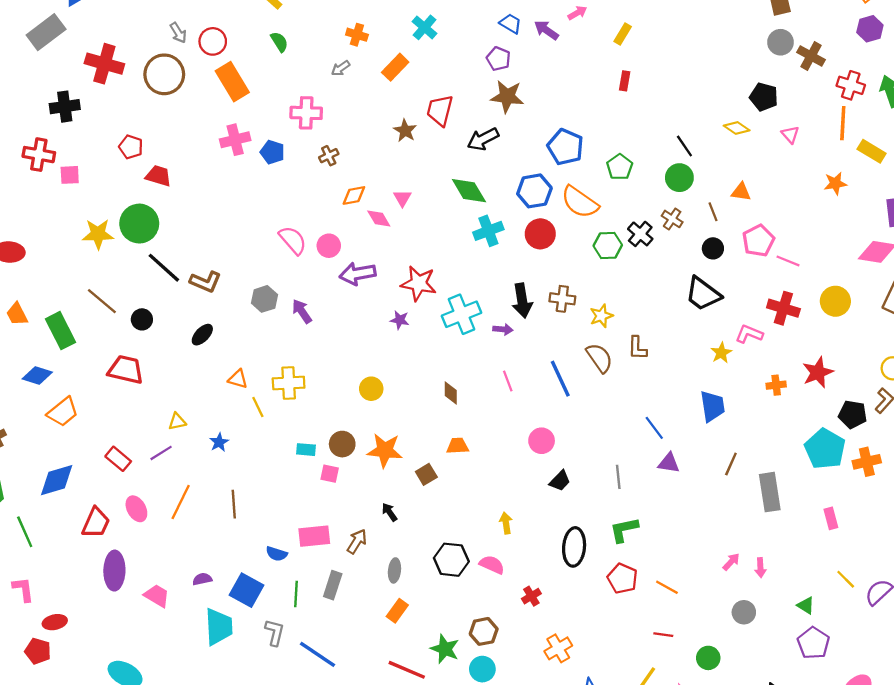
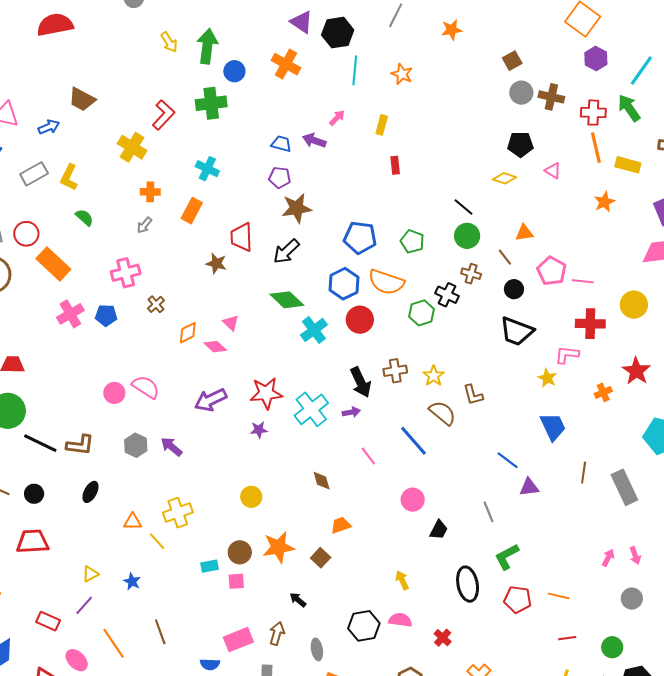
pink circle: (329, 246) -> (114, 393), moved
orange line: (181, 502) -> (113, 643), turned -44

